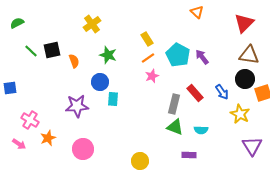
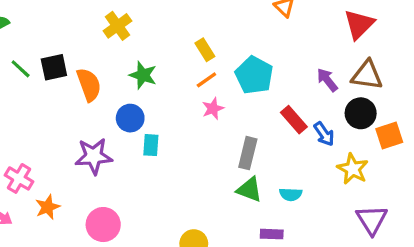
purple arrow: (202, 57) -> (327, 80), moved
orange semicircle: (74, 61) -> (89, 85), size x1.5
red rectangle: (195, 93) -> (294, 120), moved

